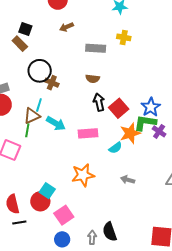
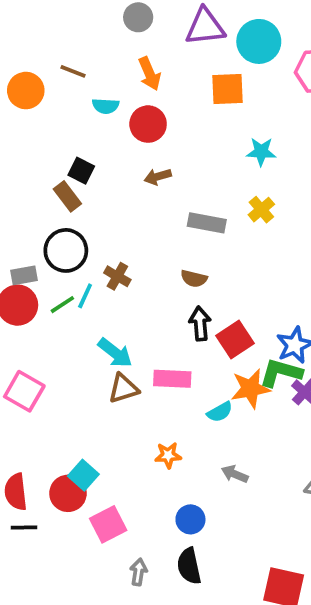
yellow cross: (124, 37) -> (261, 210), turned 32
black circle: (40, 71) -> (66, 250), moved
cyan line: (39, 105) -> (85, 296), moved
brown triangle: (32, 116) -> (123, 389), moved
green line: (27, 130) -> (62, 305), moved, turned 40
orange star: (83, 175) -> (168, 455), moved, size x0.6
gray arrow: (92, 237) -> (138, 572), moved
blue circle: (62, 239) -> (190, 519), moved

